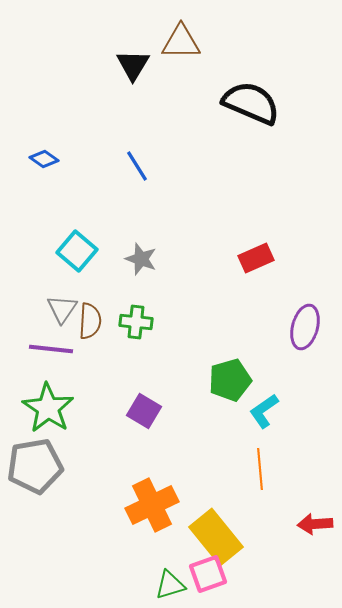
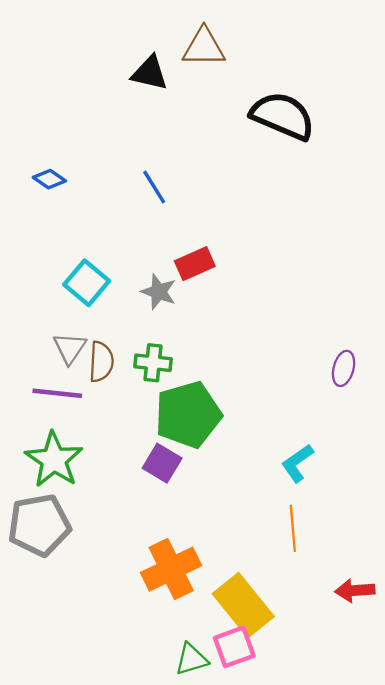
black triangle: (133, 65) -> (150, 73), turned -48
red rectangle: (256, 258) -> (195, 264), moved
purple ellipse: (305, 327) -> (344, 368), size x0.7
green pentagon: (230, 380) -> (188, 415), moved, size x1.4

